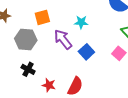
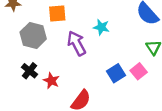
blue square: (86, 52) -> (116, 73), moved
red star: (49, 85) -> (51, 81), moved

